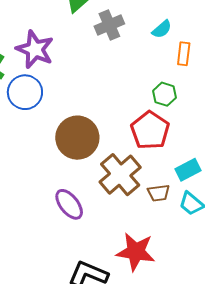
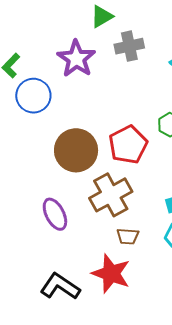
purple star: (35, 49) -> (76, 59), moved
red pentagon: (150, 130) -> (128, 145), moved
brown trapezoid: (159, 193) -> (128, 236), moved

